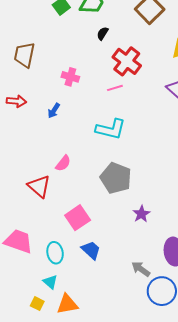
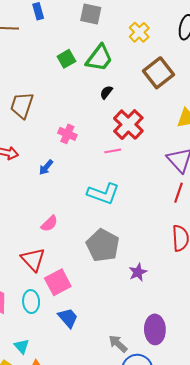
red triangle: (39, 186) -> (33, 259), moved
purple star: (141, 214) -> (138, 272), moved
cyan ellipse: (55, 253) -> (31, 302), moved

